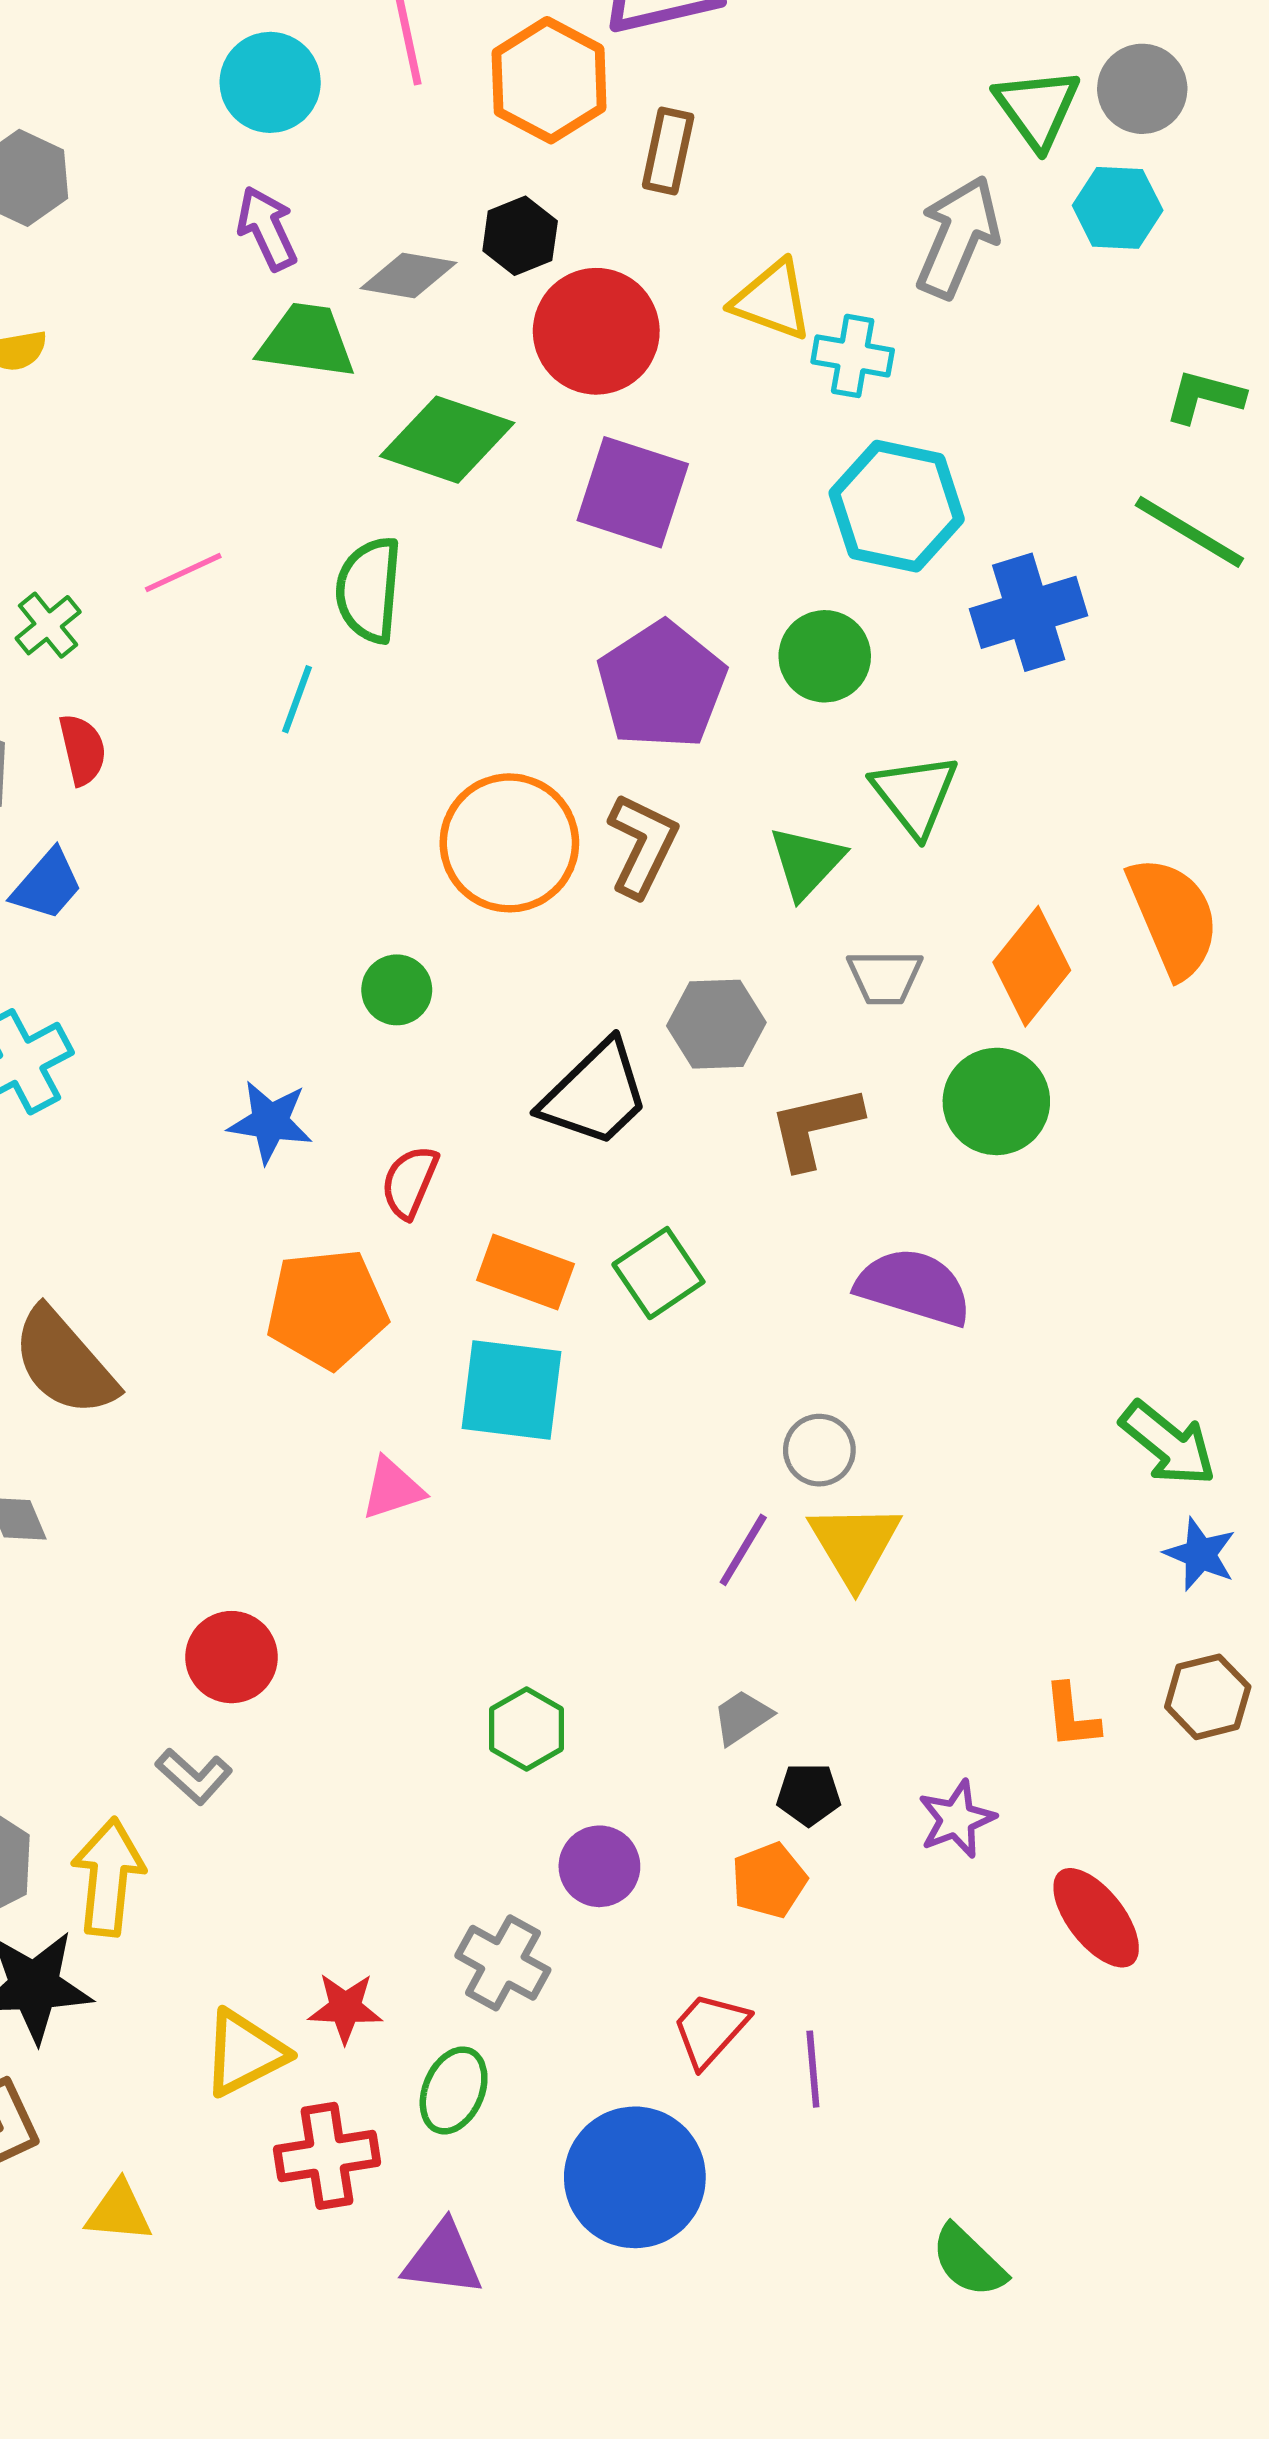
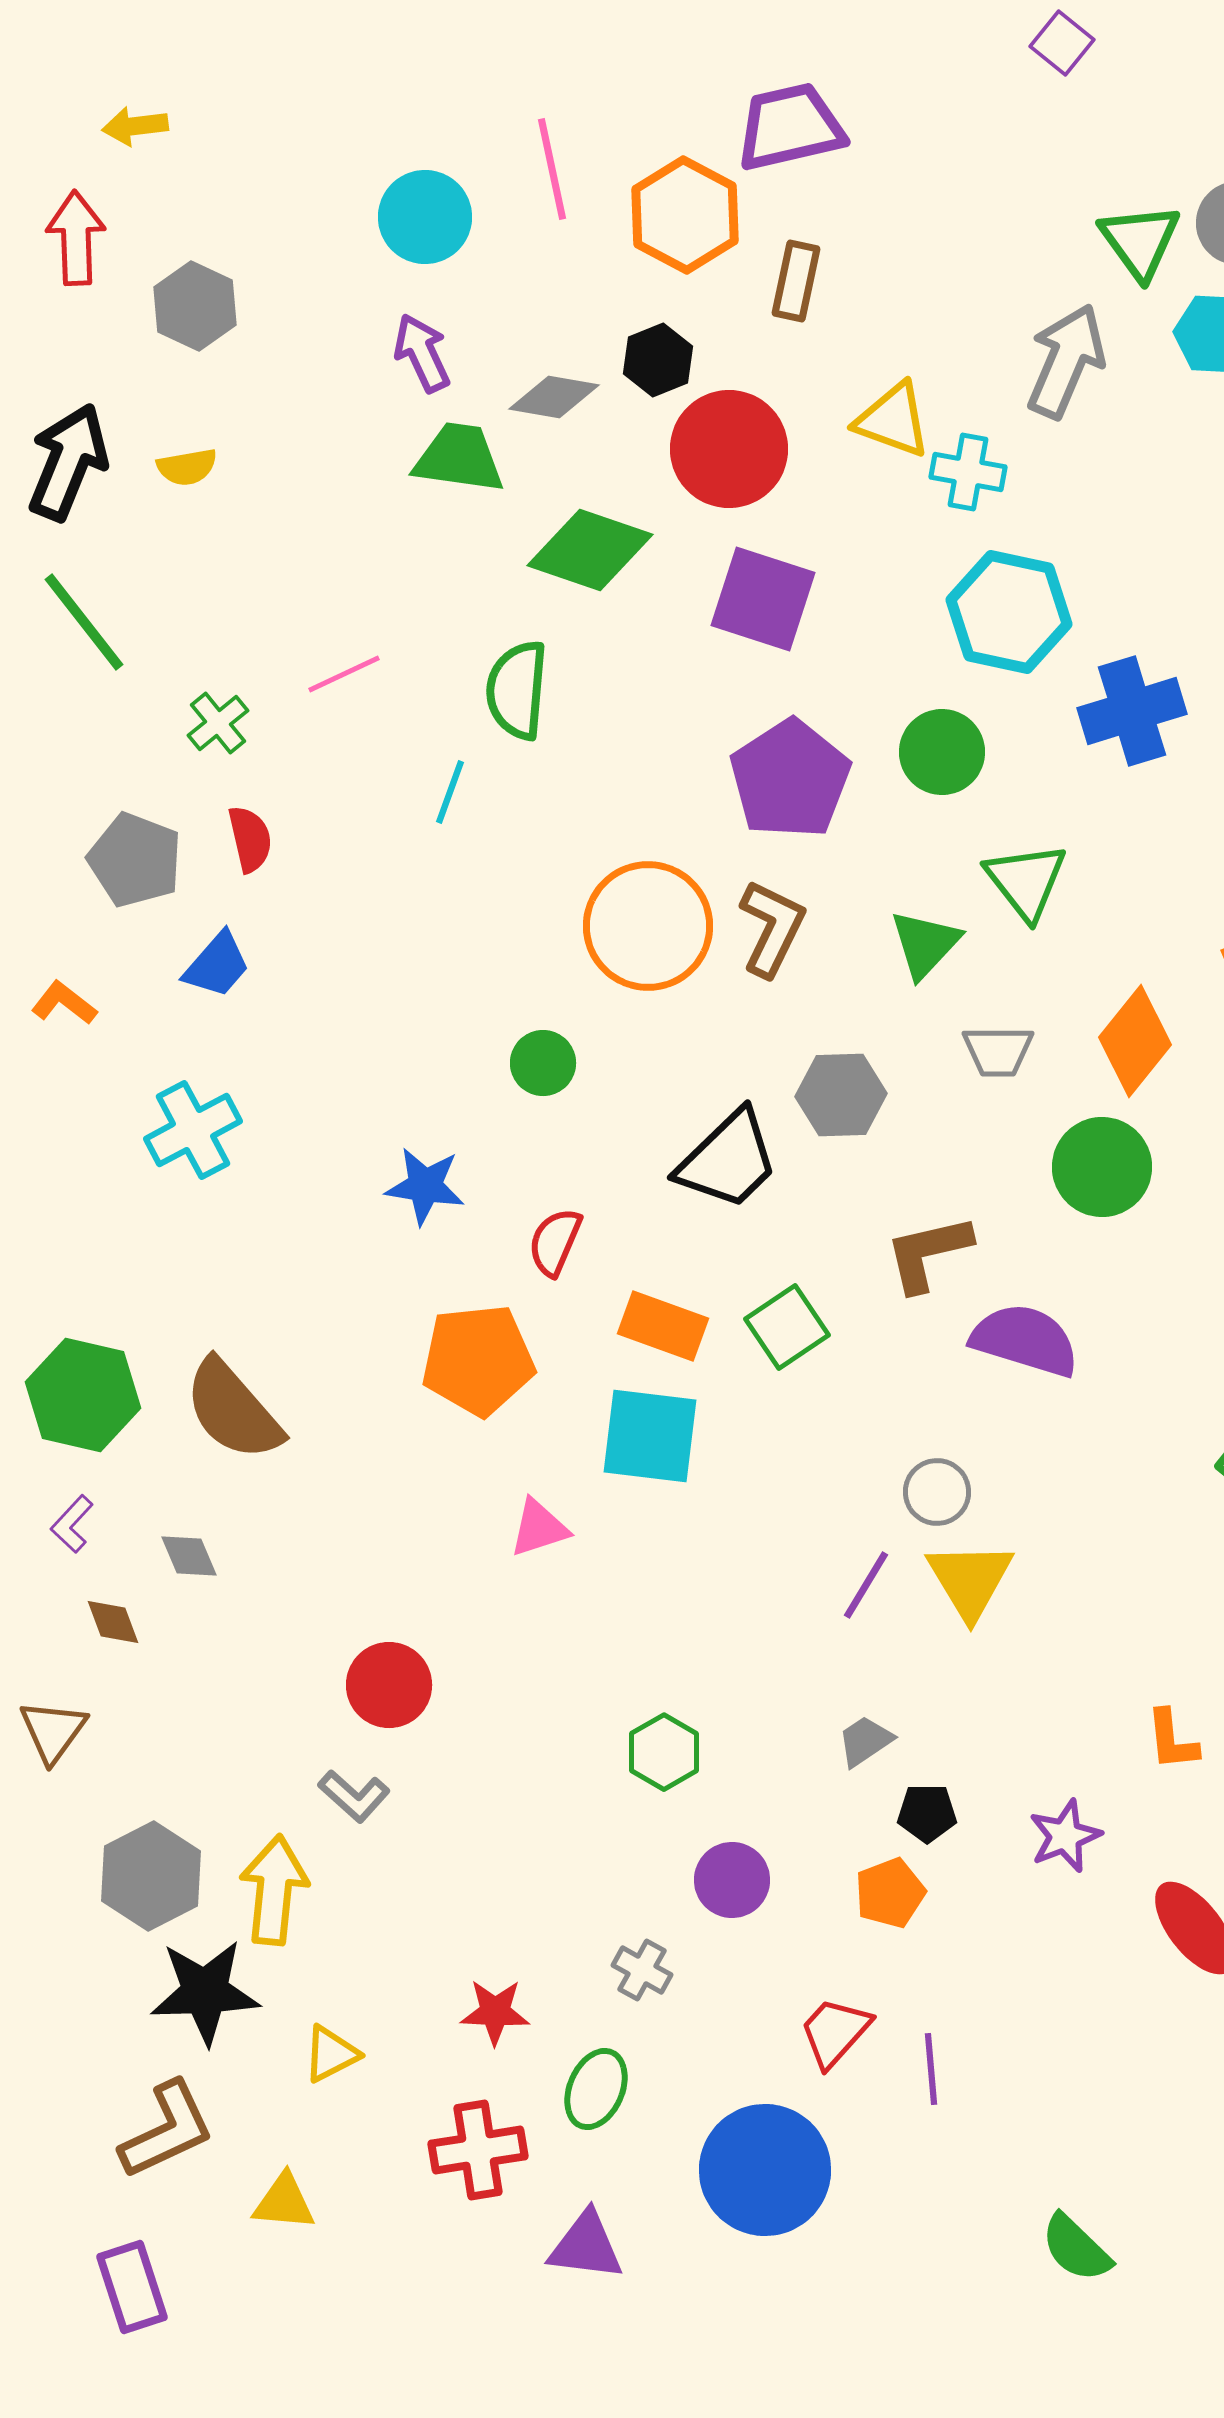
brown L-shape: (815, 1127) -> (928, 1253), moved
gray cross: (503, 1963) -> (642, 1970), size x0.7
yellow triangle: (244, 2053) -> (331, 2054), moved, size x0.7

